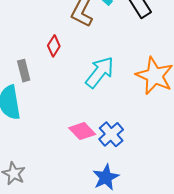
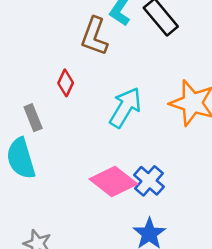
pink diamond: (82, 131) -> (113, 182), size x1.4

